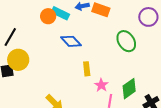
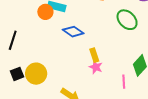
yellow circle: (18, 60) -> (36, 74), moved
pink star: (101, 85) -> (96, 67), moved

